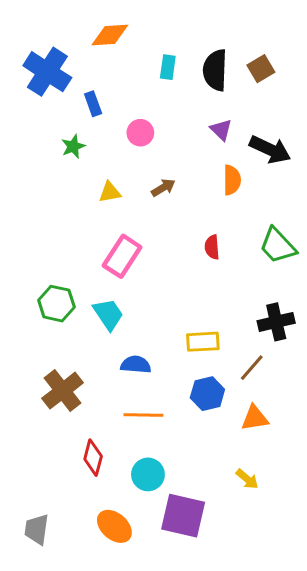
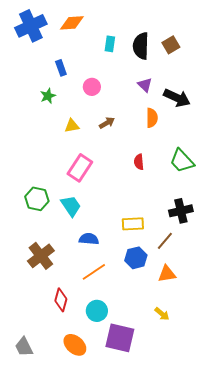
blue cross: (47, 72) -> (31, 26), moved, turned 32
orange line: (143, 415) -> (94, 272), turned -35
gray trapezoid: (37, 529) -> (24, 347), turned -35

